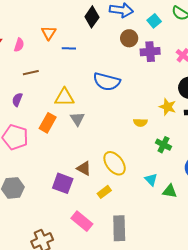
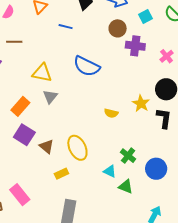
blue line: (69, 48) -> (66, 27), moved
orange rectangle: (48, 123) -> (20, 106), moved
green cross: (163, 145) -> (128, 156), moved
cyan triangle: (151, 180) -> (110, 171), turned -32
purple square: (63, 183) -> (24, 135), moved
pink rectangle: (82, 221) -> (20, 195), moved

